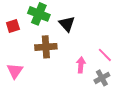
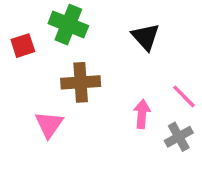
black triangle: (67, 24) -> (145, 37), moved
pink triangle: (15, 71) -> (49, 124), moved

